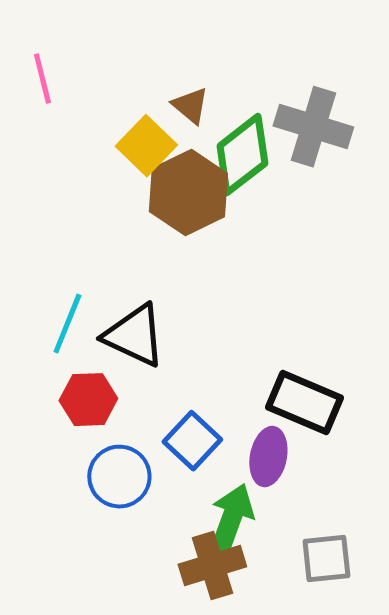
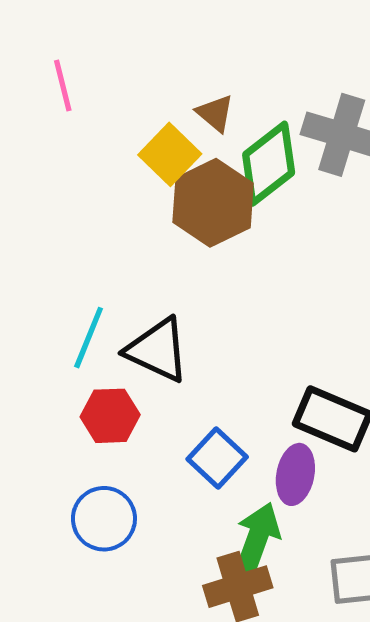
blue circle: (119, 477) -> (104, 519), moved

